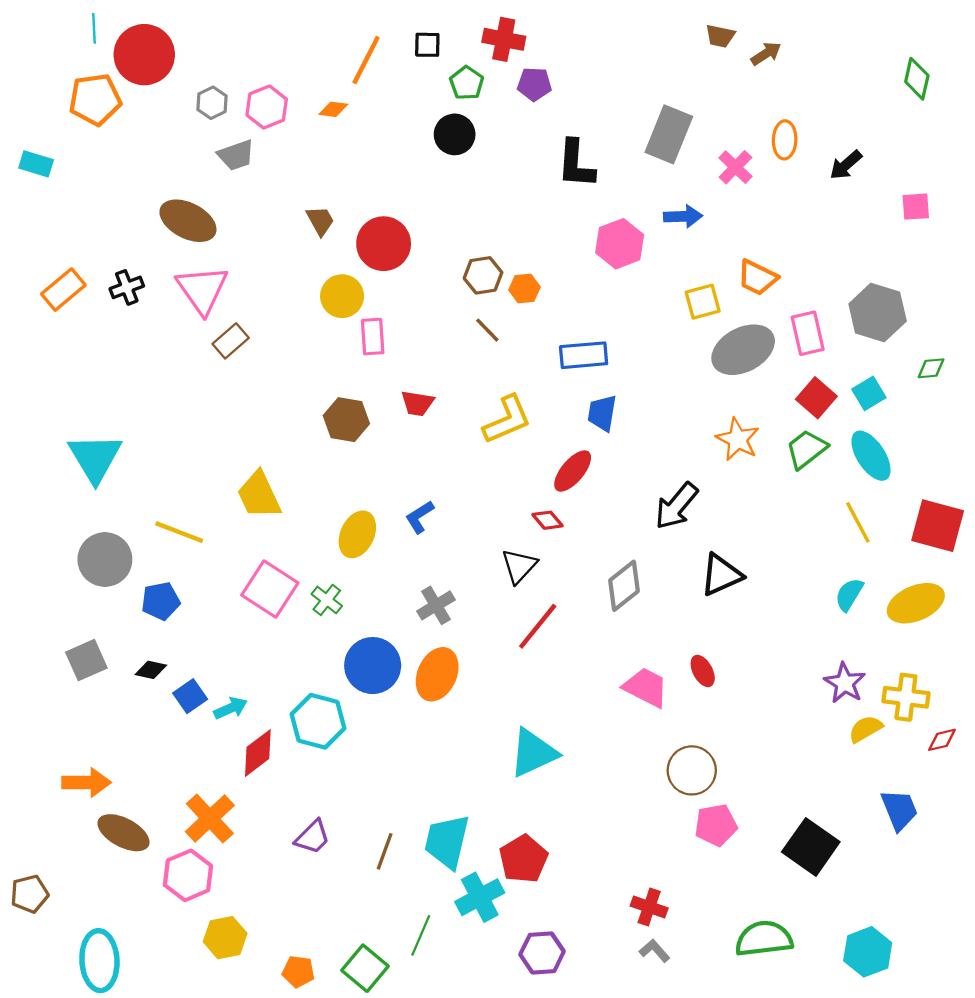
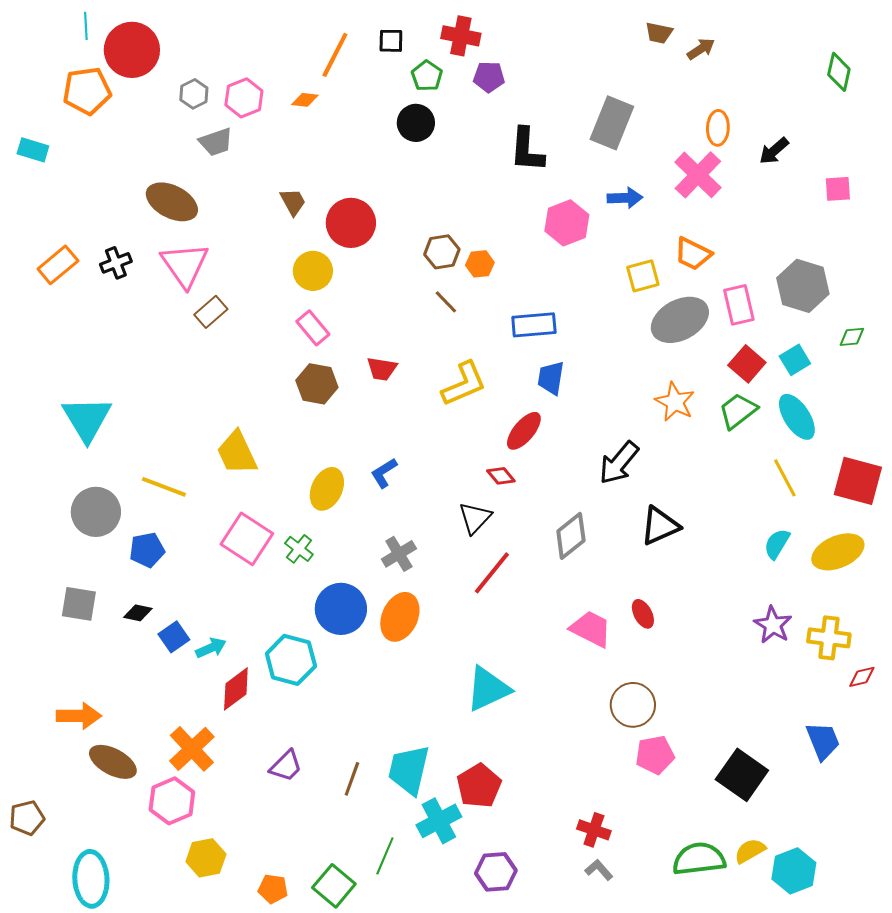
pink cross: (735, 167) -> (698, 175), moved, size x1.5
pink rectangle: (373, 337) -> (313, 328), moved, turned -36
gray square: (86, 660) -> (79, 604), turned 33
yellow semicircle: (865, 729) -> (750, 851), moved

